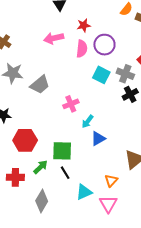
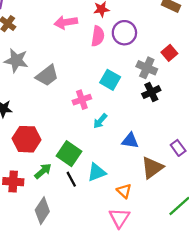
cyan square: (101, 75) -> (110, 80), moved
blue triangle: (98, 139) -> (130, 141), moved, turned 35
green square: (62, 151) -> (69, 154), turned 30
orange triangle: (111, 181) -> (124, 191), turned -32
cyan triangle: (84, 192) -> (97, 172), moved

